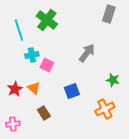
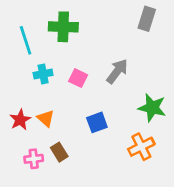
green cross: (47, 20) -> (63, 27), turned -35
pink square: (47, 65) -> (78, 78), moved
green star: (113, 80) -> (152, 108), size x1.5
pink cross: (13, 124) -> (34, 159), moved

